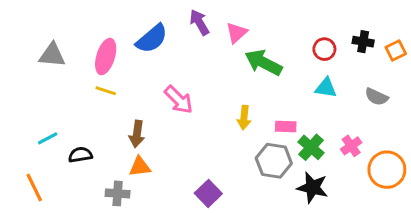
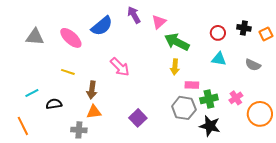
pink ellipse: (106, 57) -> (71, 38), turned -65
yellow line: (106, 91) -> (68, 72), moved
yellow arrow: (244, 118) -> (175, 67), moved
green cross: (311, 147) -> (209, 99), turned 36
purple square: (208, 193) -> (138, 118), moved

